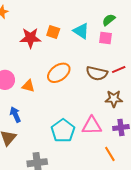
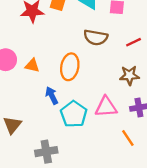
orange ellipse: (59, 73) -> (70, 67), moved, turned -40
brown semicircle: (97, 73) -> (96, 37), moved
blue arrow: (15, 114) -> (52, 96), moved

